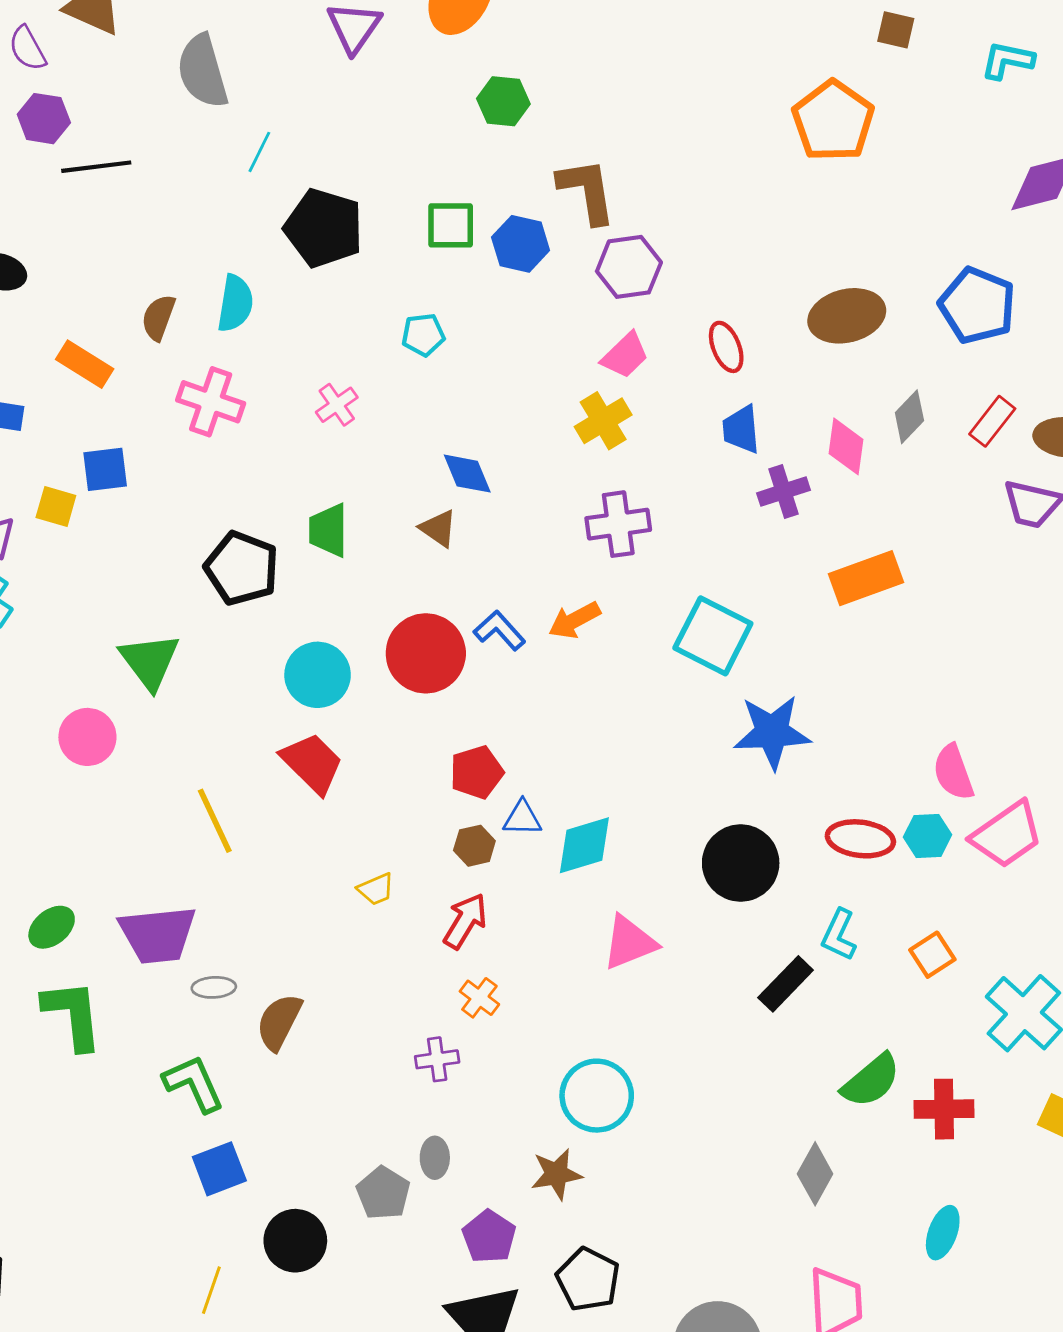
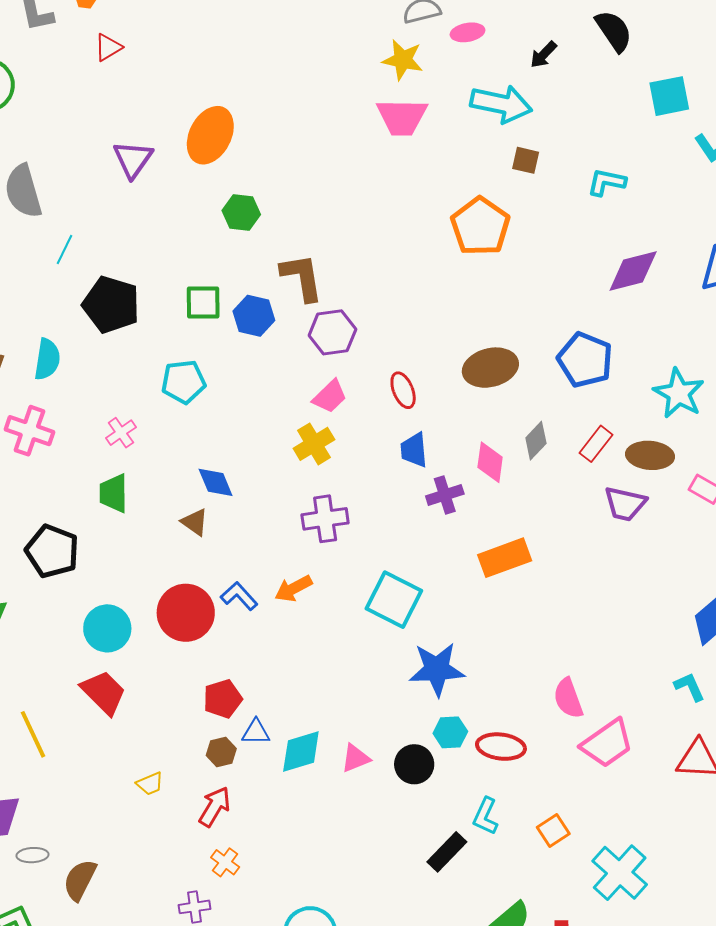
cyan pentagon: (423, 335) -> (183, 382), size x1.4
green trapezoid: (328, 530) -> (114, 493), moved
cyan hexagon: (927, 836) -> (450, 732), moved
black circle: (741, 863) -> (414, 764), size x0.7
pink triangle: (629, 943) -> (356, 758), moved, size x0.7

